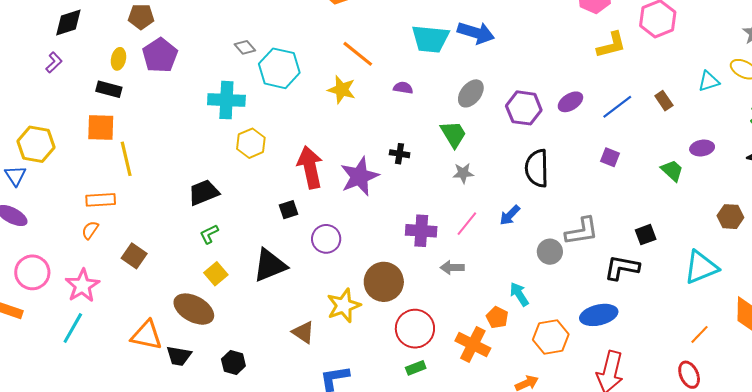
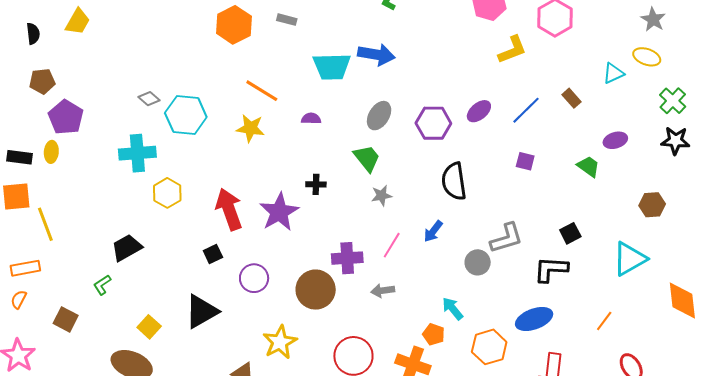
yellow ellipse: (118, 59) -> (51, 152), moved
green L-shape: (209, 234) -> (102, 285), moved
brown circle: (384, 282) -> (316, 290), moved
orange line: (699, 334) -> (604, 321), moved

